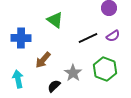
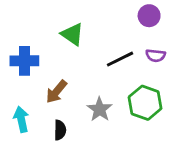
purple semicircle: (113, 36) -> (156, 55), turned 40
black semicircle: (54, 86) -> (60, 130), moved, turned 136

